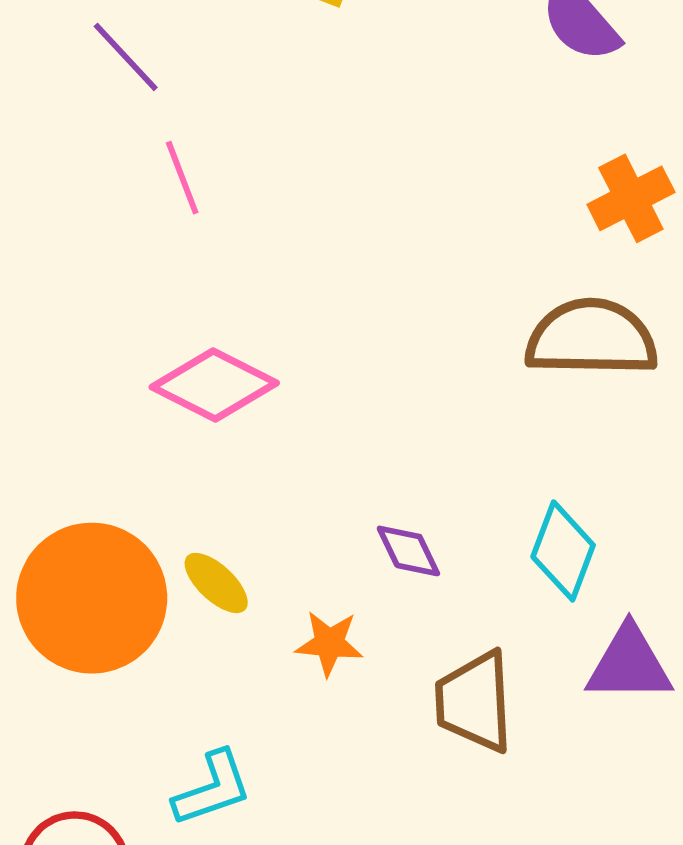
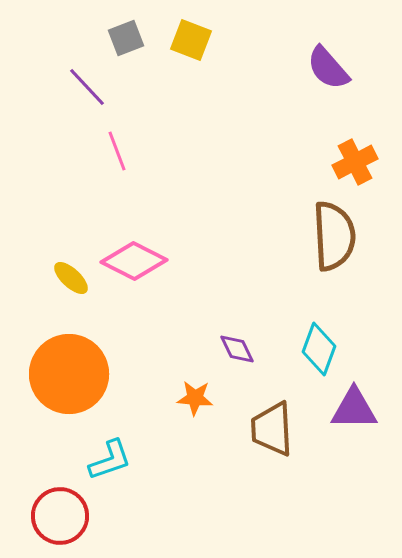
brown semicircle: (591, 338) -> (334, 236), turned 86
yellow ellipse: (216, 583) -> (71, 278), moved
cyan L-shape: (212, 788) -> (110, 460), moved

